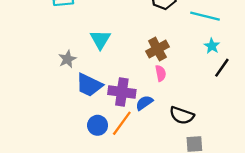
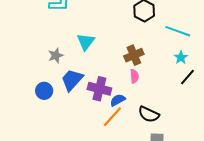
blue trapezoid: (89, 85) -> (72, 80), turned 100
orange line: (122, 123) -> (112, 117), moved
blue circle: (98, 125) -> (44, 91), moved

